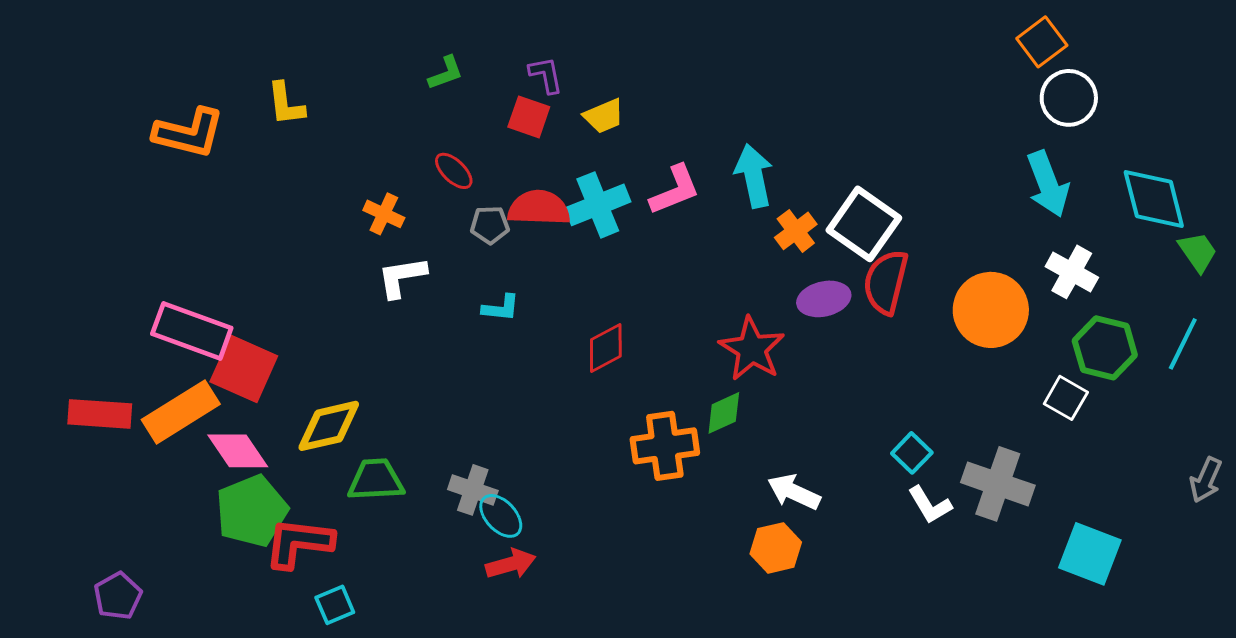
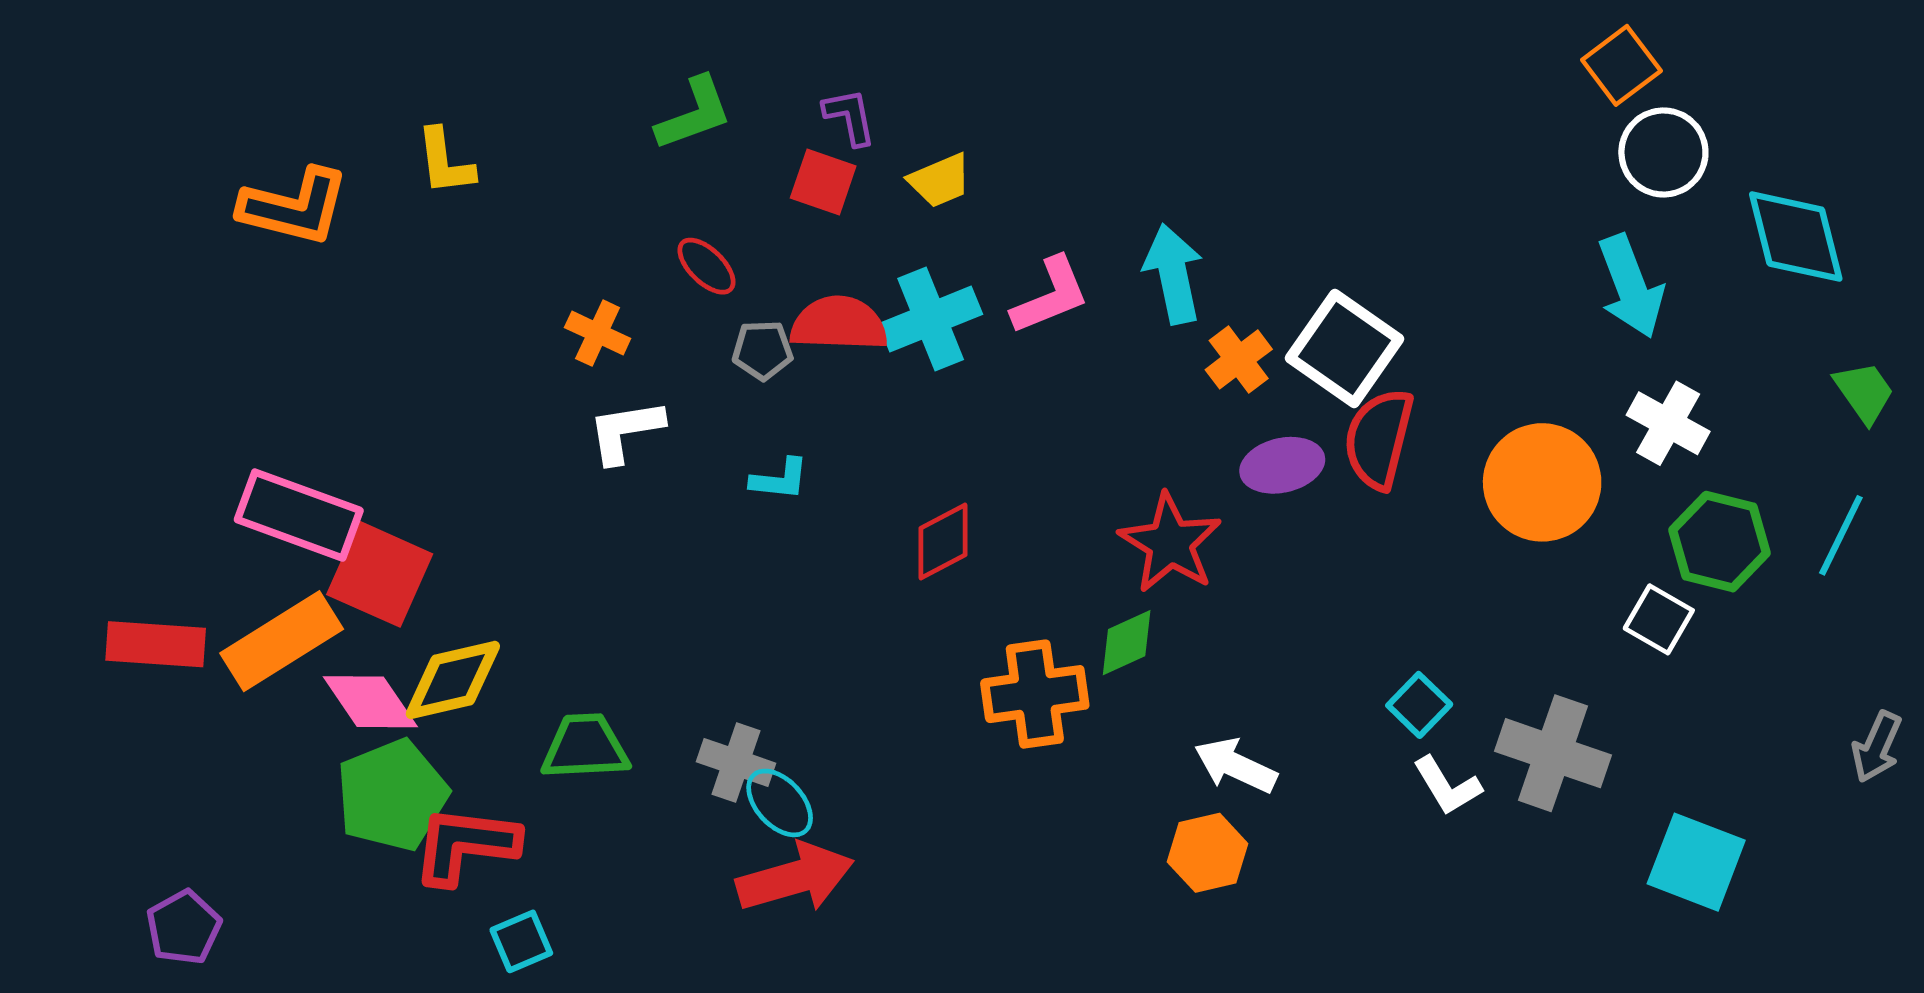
green L-shape: (446, 73) -> (694, 114), size x1.4
cyan diamond: (1154, 199) -> (1796, 237), moved
yellow diamond: (329, 426) -> (453, 680), moved
red arrow: (511, 564) -> (795, 878), size x1.5

